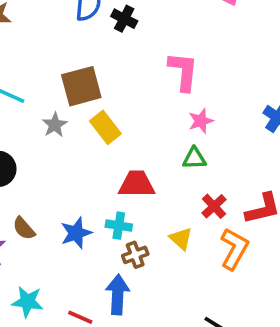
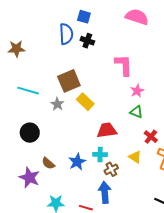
green triangle: (194, 158) -> (136, 112), turned 32

